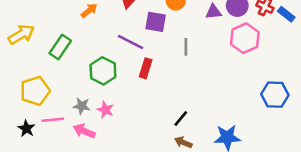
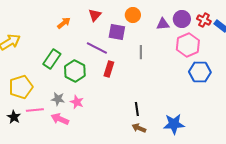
green rectangle: (60, 47) -> (52, 59), moved
blue hexagon: (275, 95) -> (200, 72), moved
black line: (181, 119) -> (137, 109), turned -48

